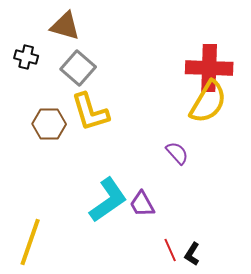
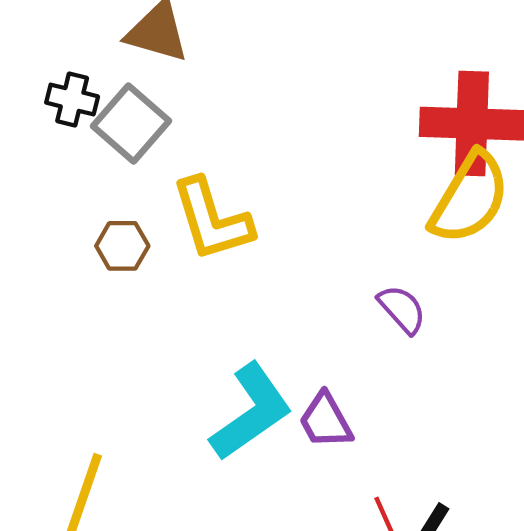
gray square: (78, 68) -> (131, 124), moved
brown hexagon: (49, 124) -> (122, 246), size x0.7

